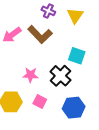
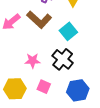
cyan square: (77, 56) -> (68, 31), moved, turned 36

